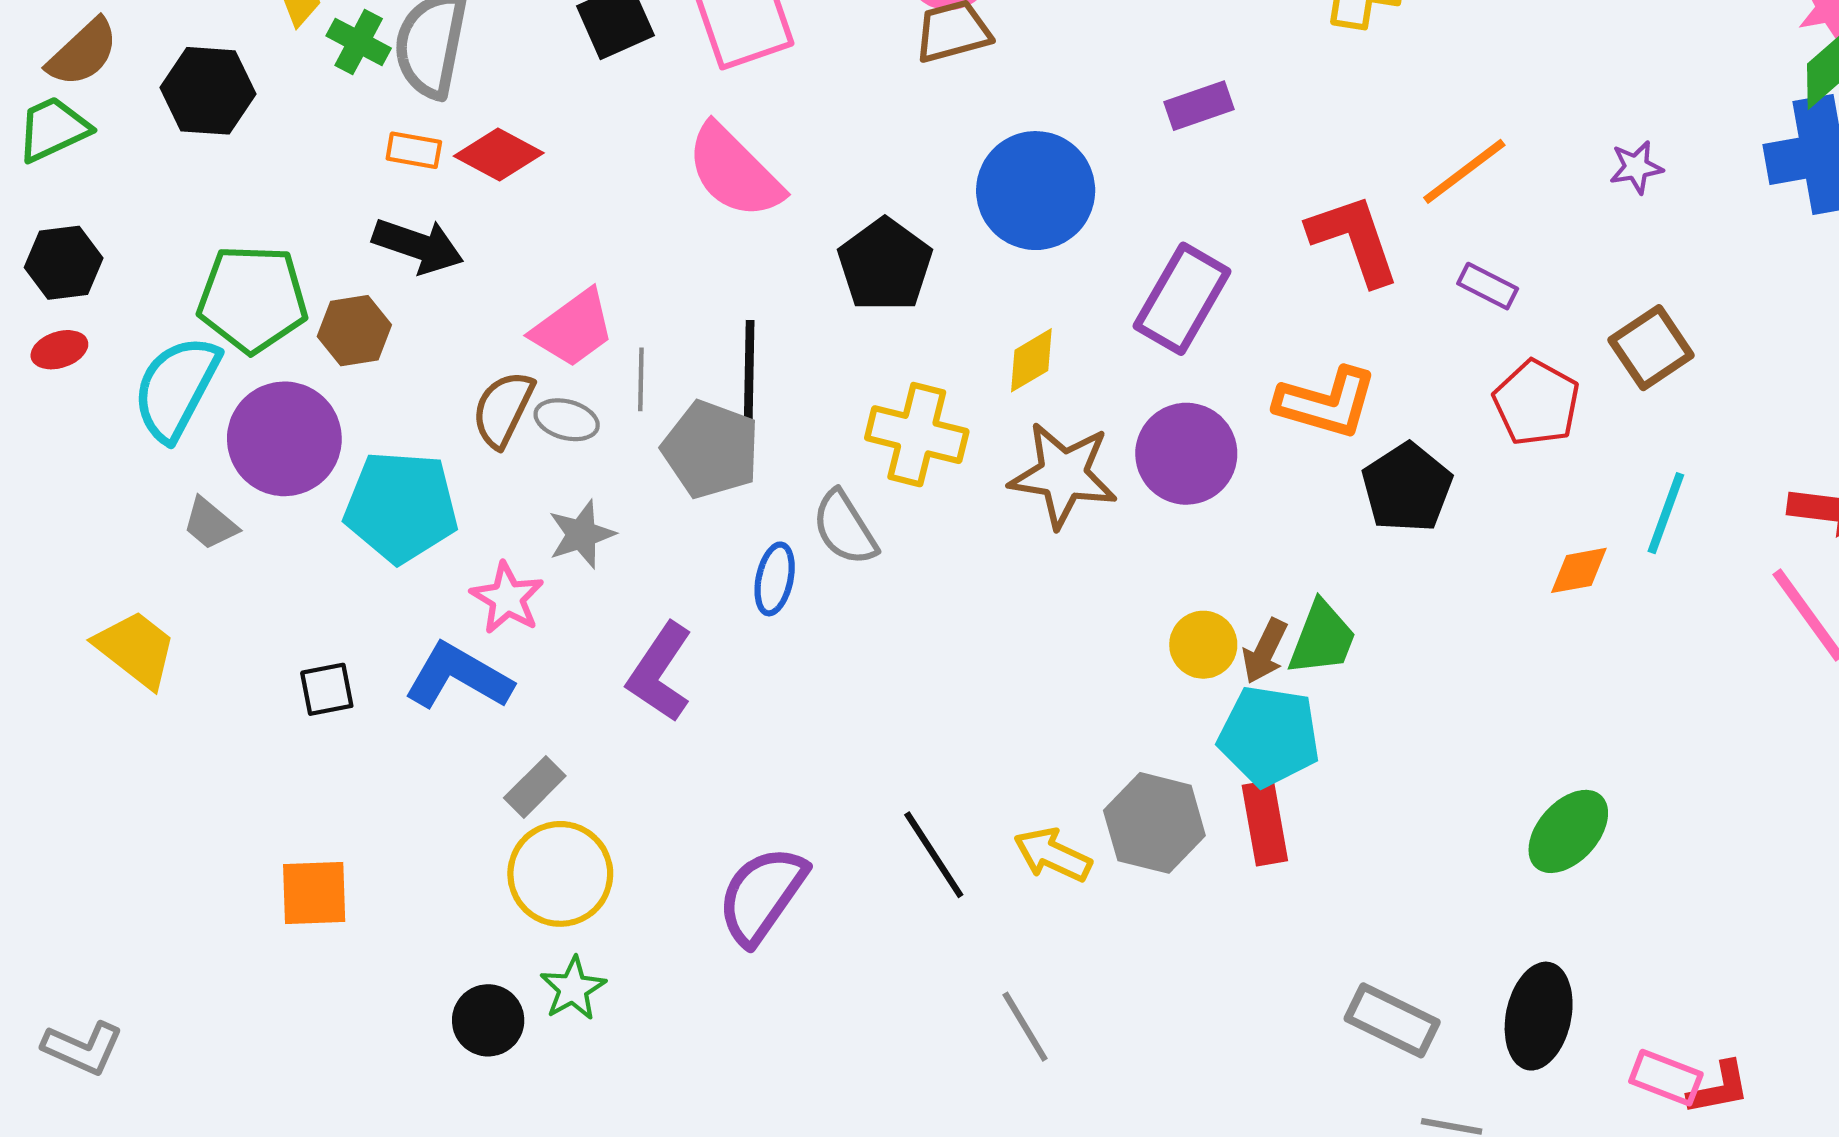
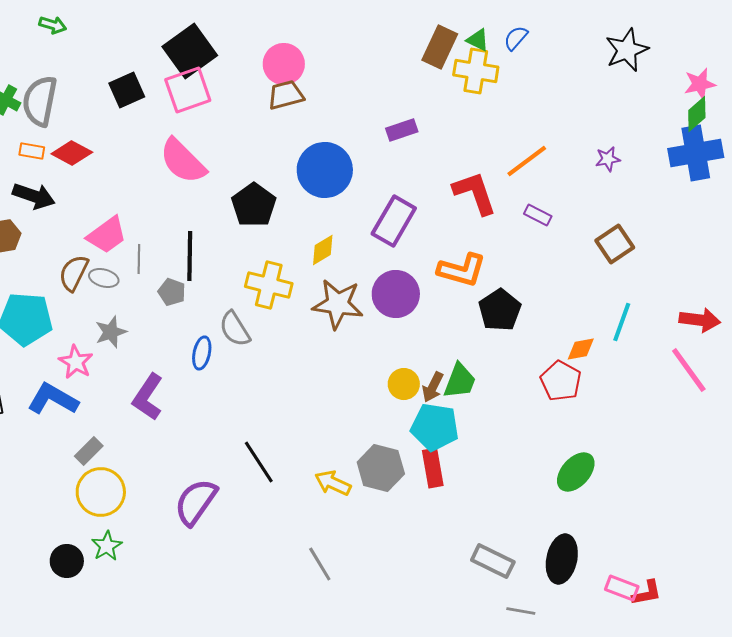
red pentagon: (1536, 403) -> (561, 381), moved
gray pentagon: (711, 449) -> (172, 292), size x0.6
black line: (934, 855) -> (259, 462), moved

